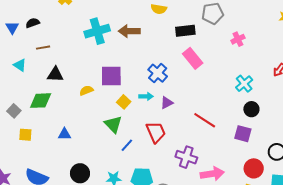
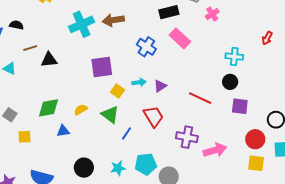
black semicircle: (33, 23) -> (16, 25), turned 40
pink cross: (238, 39) -> (212, 14), moved
blue cross: (158, 73) -> (146, 47), moved
black triangle: (55, 74) -> (49, 60), moved
cyan cross: (244, 84) -> (234, 57), turned -36
yellow semicircle: (86, 90) -> (81, 110), moved
green diamond: (41, 101) -> (48, 108), moved
black circle: (251, 109) -> (230, 82), moved

